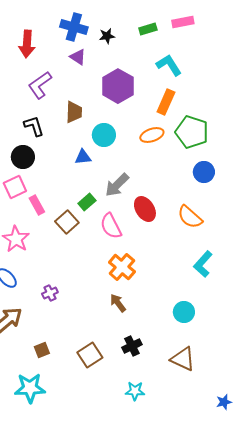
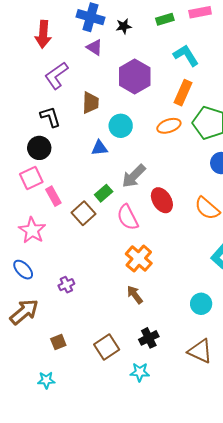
cyan star: (30, 388) -> (46, 380), size x0.6
cyan star: (135, 391) -> (140, 372), moved

